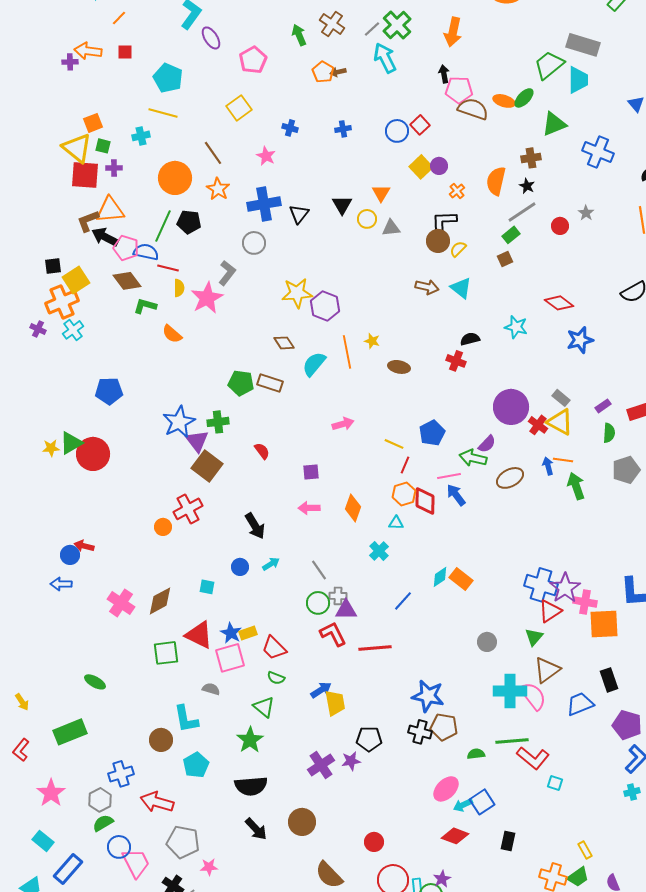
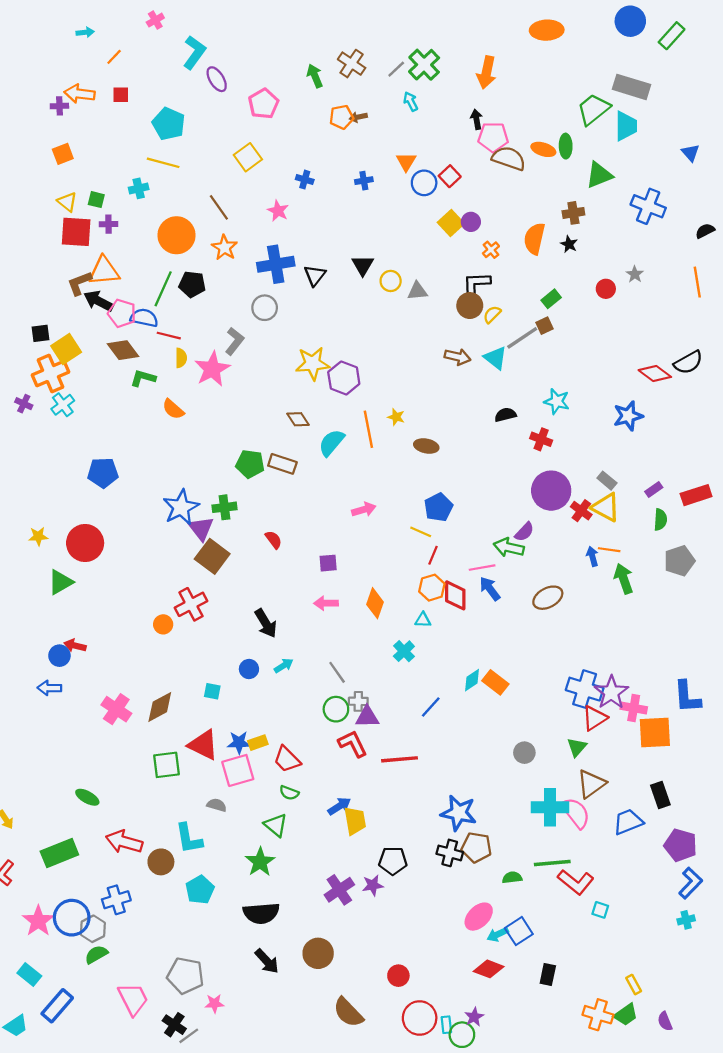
cyan arrow: (385, 58) -> (411, 101), size x0.6
orange pentagon: (323, 72) -> (342, 117), turned 30
green ellipse: (524, 98) -> (566, 146), turned -45
orange square: (93, 123) -> (63, 154), moved
yellow triangle: (77, 148) -> (67, 202), size x0.6
orange triangle: (381, 193) -> (406, 162), moved
gray line: (522, 212) -> (522, 338), moved
red diamond: (559, 303) -> (655, 374), moved
red cross: (456, 361) -> (541, 439), moved
blue pentagon: (432, 433) -> (439, 507), moved
green triangle: (71, 443) -> (61, 582), moved
brown ellipse: (510, 478) -> (548, 598), moved
blue star: (231, 633) -> (239, 743), turned -30
red arrow: (157, 802) -> (124, 842), moved
blue circle: (119, 847) -> (72, 918), moved, size x1.4

